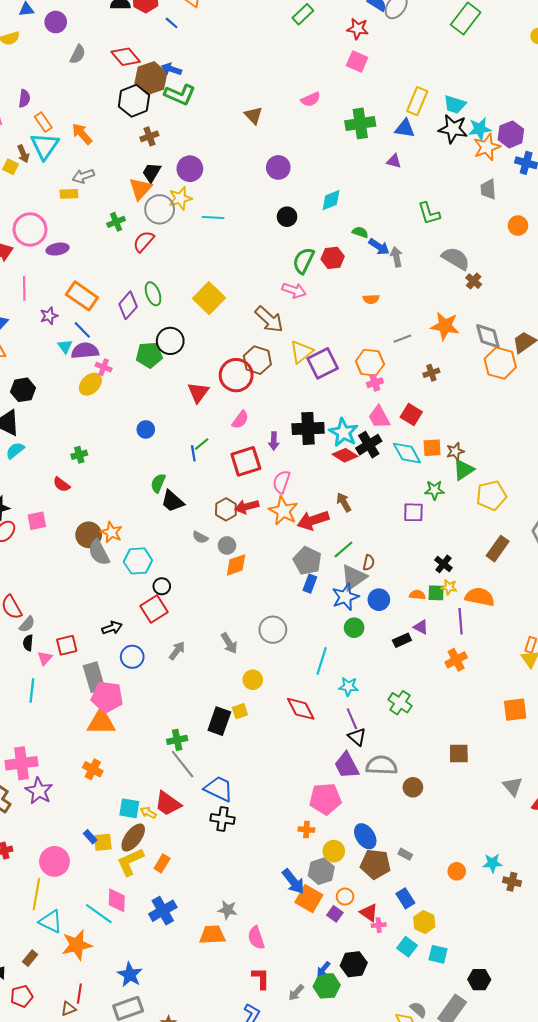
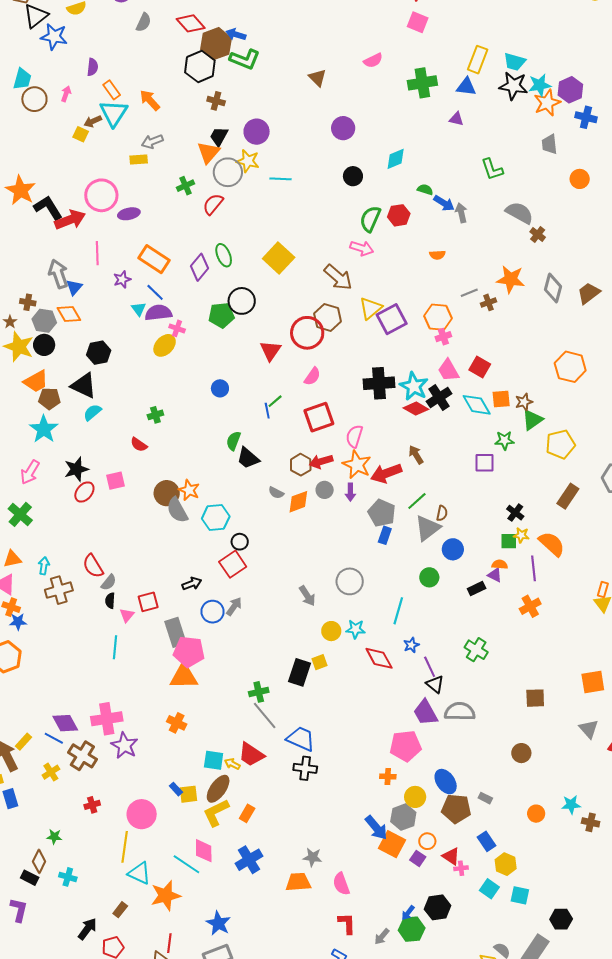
brown cross: (149, 136) -> (216, 101), turned 36
brown arrow: (23, 154) -> (93, 121), turned 90
yellow star: (180, 198) -> (248, 161), turned 30
gray diamond: (488, 336) -> (553, 288), turned 32
orange hexagon: (500, 363) -> (570, 367), moved
brown cross: (431, 373) -> (488, 302), moved
purple arrow: (274, 441) -> (350, 492), moved
gray circle: (227, 545) -> (325, 490), moved
orange diamond: (236, 565) -> (298, 502), moved
orange semicircle: (417, 595) -> (500, 564), moved
blue star: (345, 597) -> (411, 645), moved, size x0.6
orange semicircle: (480, 597) -> (552, 544), turned 32
gray arrow: (177, 651) -> (234, 606), moved
cyan star: (348, 687) -> (356, 629), moved
orange square: (515, 710) -> (593, 682), moved
brown circle: (413, 787) -> (521, 753), moved

